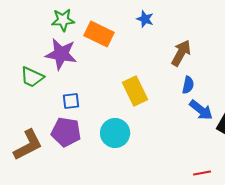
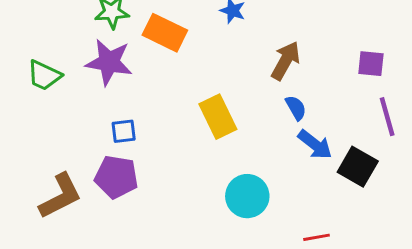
green trapezoid: (32, 77) -> (44, 75), moved
blue semicircle: (188, 85) -> (296, 108), turned -42
cyan circle: (115, 133) -> (247, 196), moved

